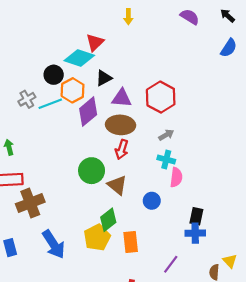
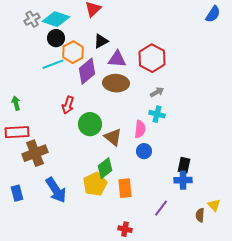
cyan diamond: (79, 58) -> (56, 19), moved
gray cross: (27, 99) -> (32, 19), moved
red arrow: (122, 149) -> (68, 105), moved
pink semicircle: (176, 177) -> (140, 129), moved

